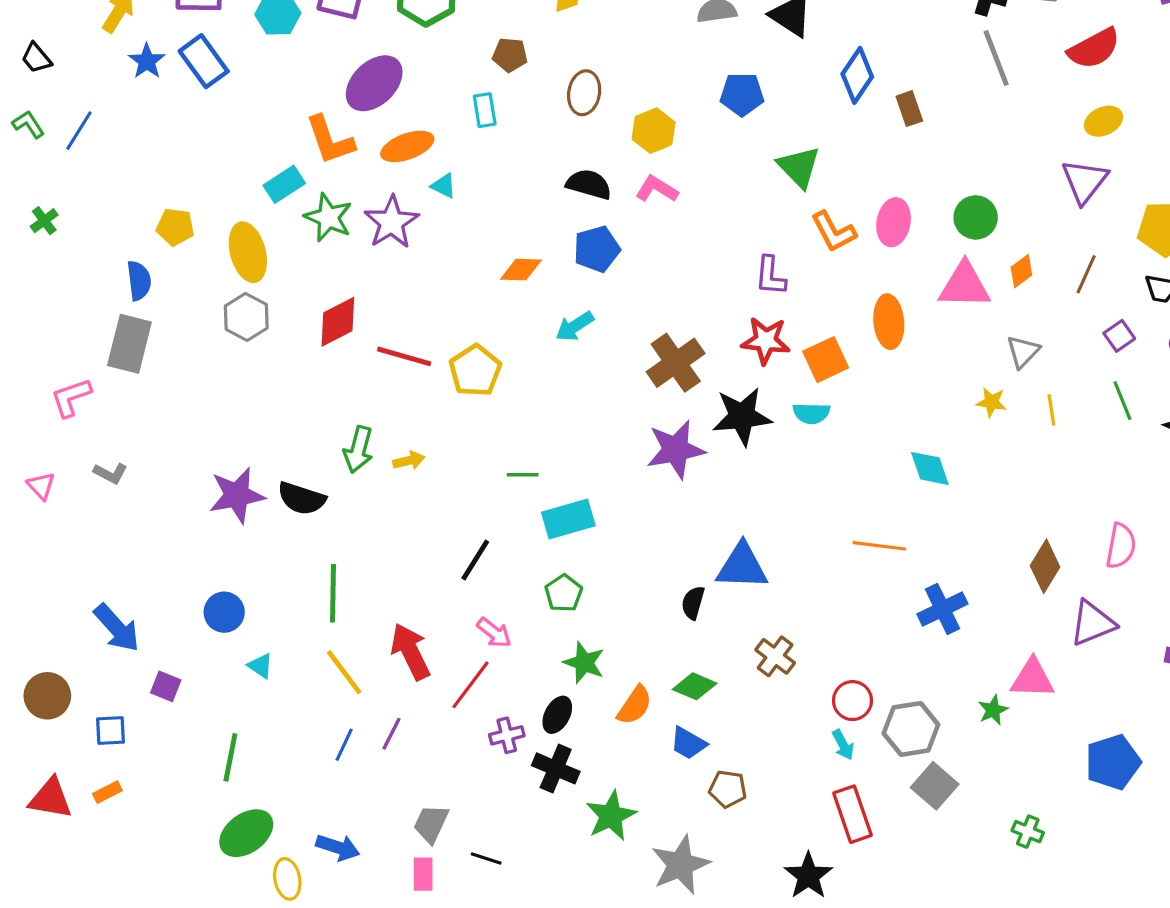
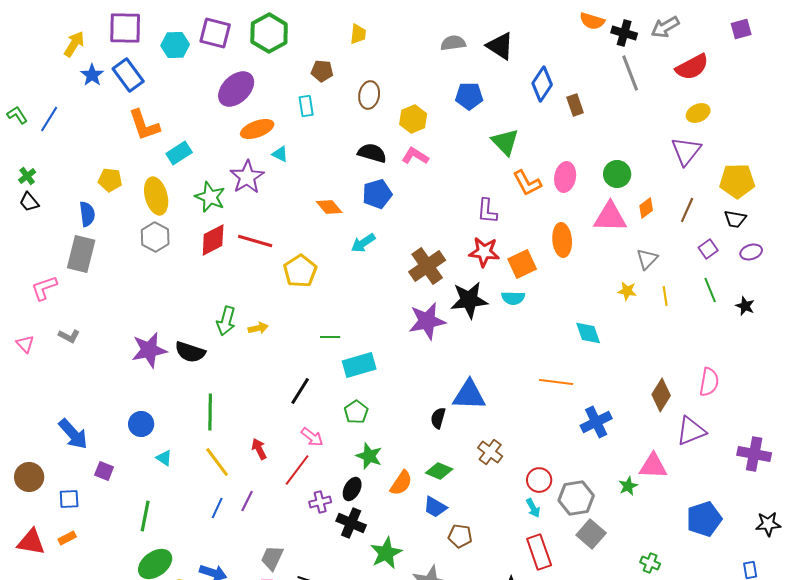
black trapezoid: (36, 58) -> (29, 202), moved
orange L-shape: (330, 140) -> (144, 125), moved
green star: (328, 217) -> (210, 197), moved
orange diamond: (521, 270) -> (329, 207), turned 48
red line: (404, 356) -> (255, 241), moved
red arrow: (410, 652) -> (259, 449), size x0.6

